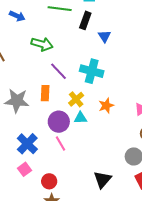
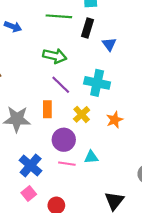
green arrow: (42, 44) -> (55, 56), moved
cyan triangle: (80, 118) -> (91, 157), moved
pink line: (61, 144) -> (67, 164), turned -49

